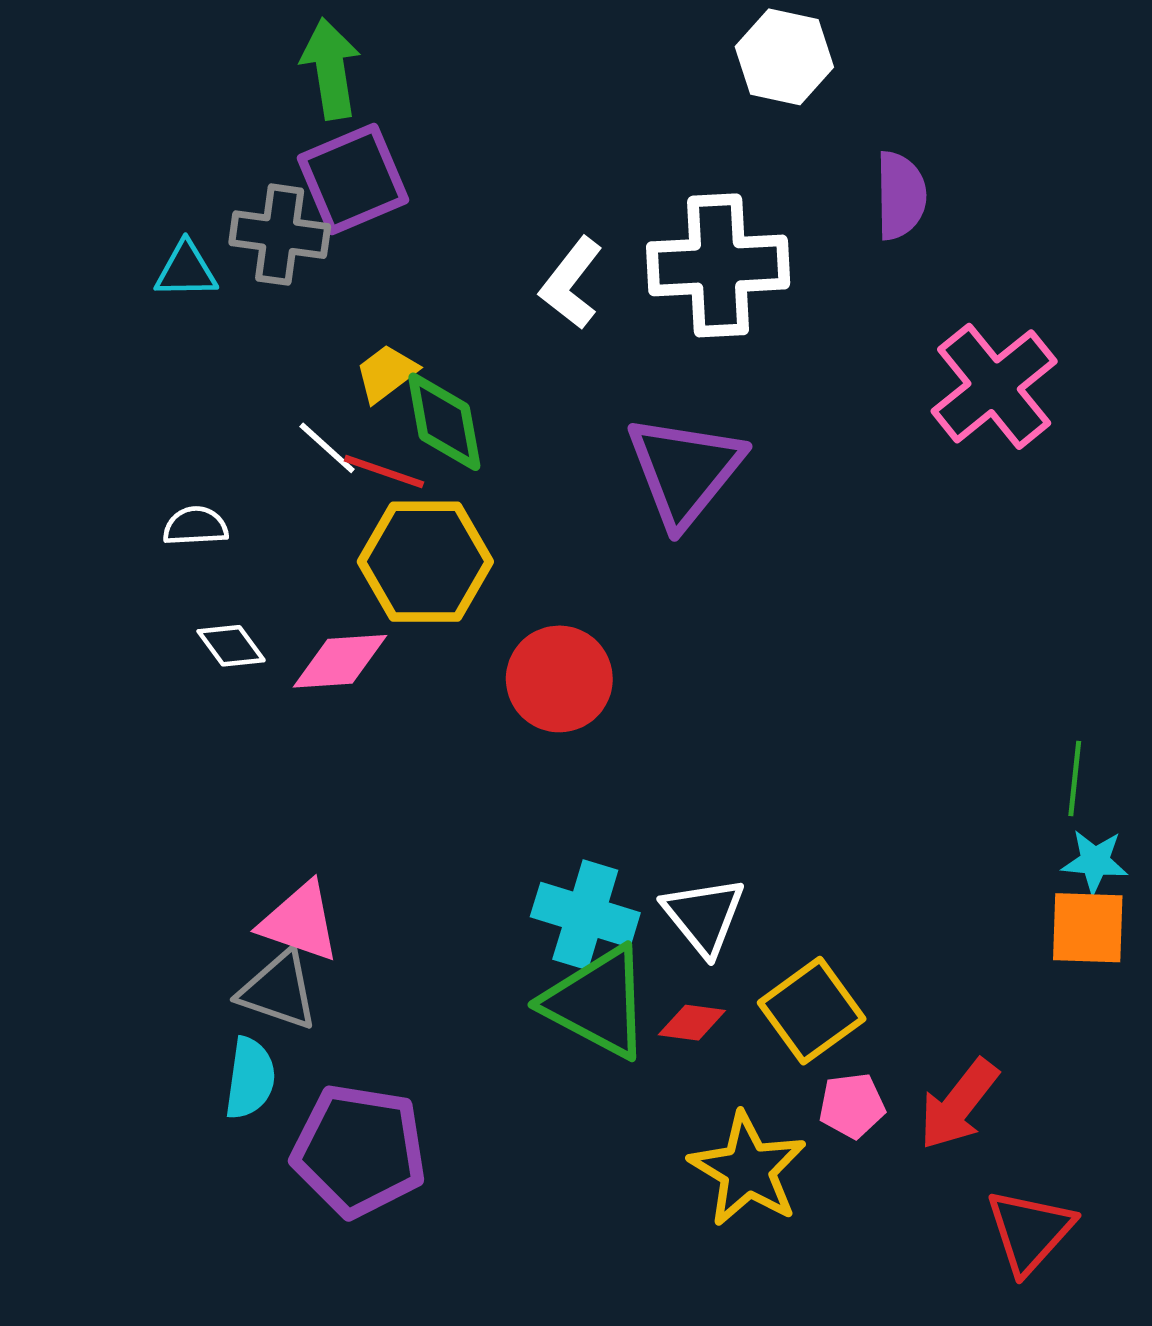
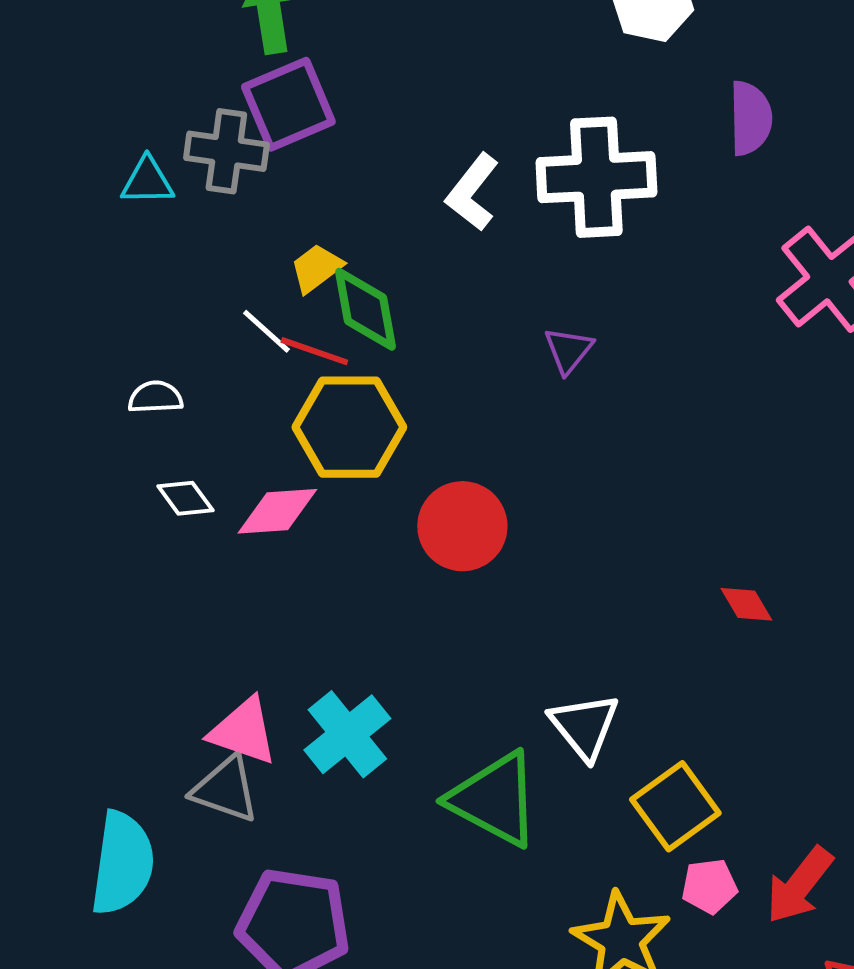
purple triangle: (685, 470) -> (568, 350), size x0.5
cyan cross: (585, 915) -> (347, 734), moved, turned 34
red diamond: (692, 1023) -> (746, 604), moved, turned 52
cyan semicircle: (250, 1078) -> (122, 863), moved, size x1.5

